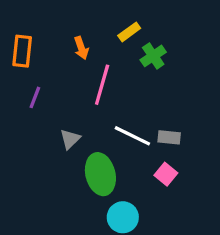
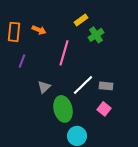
orange arrow: (81, 48) -> (39, 30), moved, turned -48
white line: (132, 136) -> (83, 85), turned -70

